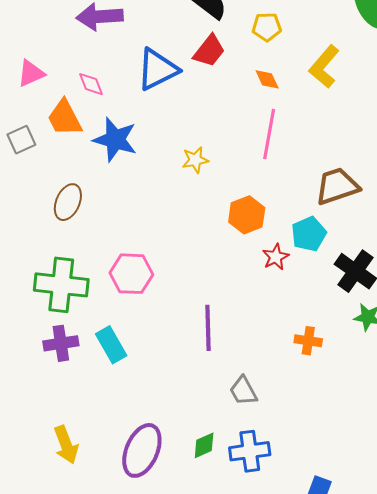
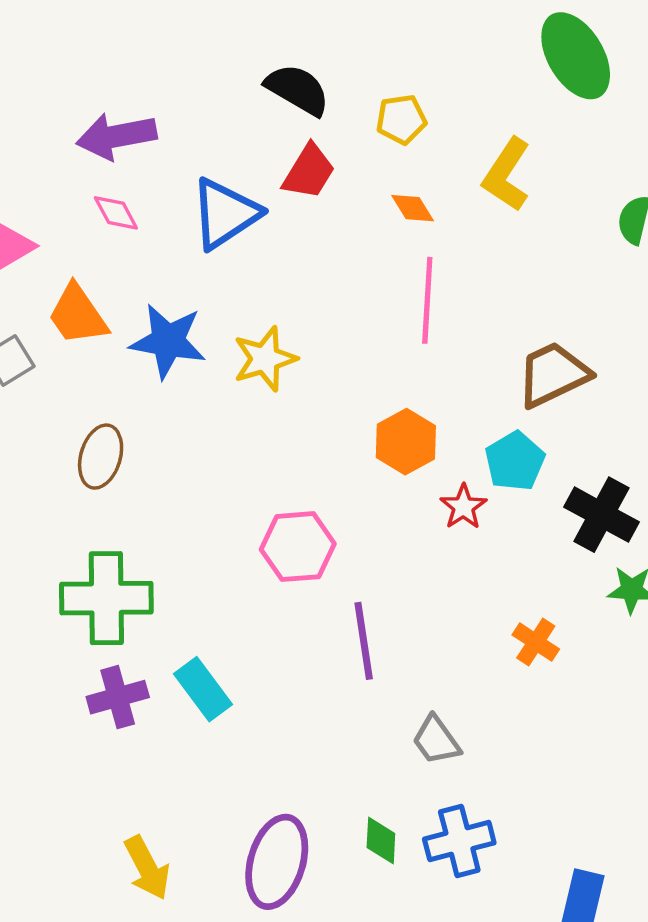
pink diamond: (91, 84) -> (116, 213), moved
yellow star: (195, 160) -> (265, 359), moved, size x1.4
pink hexagon: (131, 274) -> (298, 547), moved
orange cross: (308, 341) -> (536, 642), turned 32
green diamond: (204, 445) -> (381, 840), turned -56

